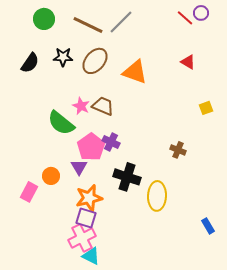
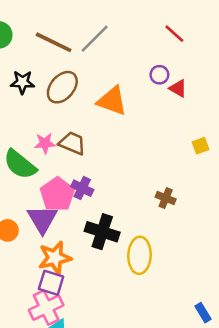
purple circle: (201, 13) -> (159, 75), moved
pink star: (81, 106) -> (45, 143), turned -30
purple triangle: (79, 167) -> (42, 219), size x1.5
blue rectangle: (208, 226) -> (203, 313), moved

